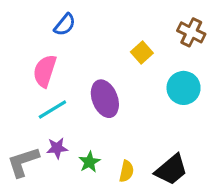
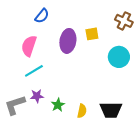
yellow square: (142, 52) -> (92, 34), turned 32
purple ellipse: (105, 99) -> (68, 41), moved, turned 30
black trapezoid: (171, 170) -> (111, 110), turned 40

